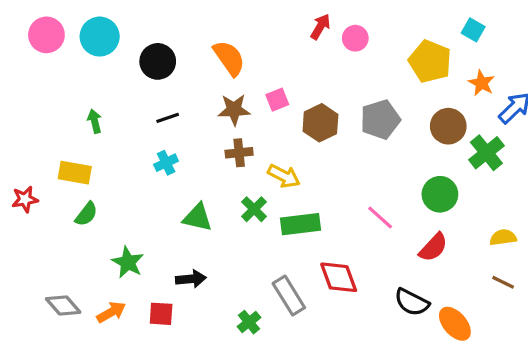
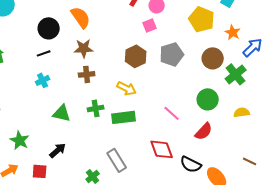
black circle: (158, 61) -> (49, 28), moved
pink square: (277, 100) -> (150, 25), moved
yellow arrow: (284, 176) -> (127, 88), moved
green cross: (254, 209) -> (96, 108), turned 35
yellow semicircle: (503, 237) -> (242, 112), moved
red diamond: (339, 277) -> (162, 149), moved
black arrow: (191, 279) -> (58, 150), turned -36
brown line: (503, 282) -> (250, 161), moved

